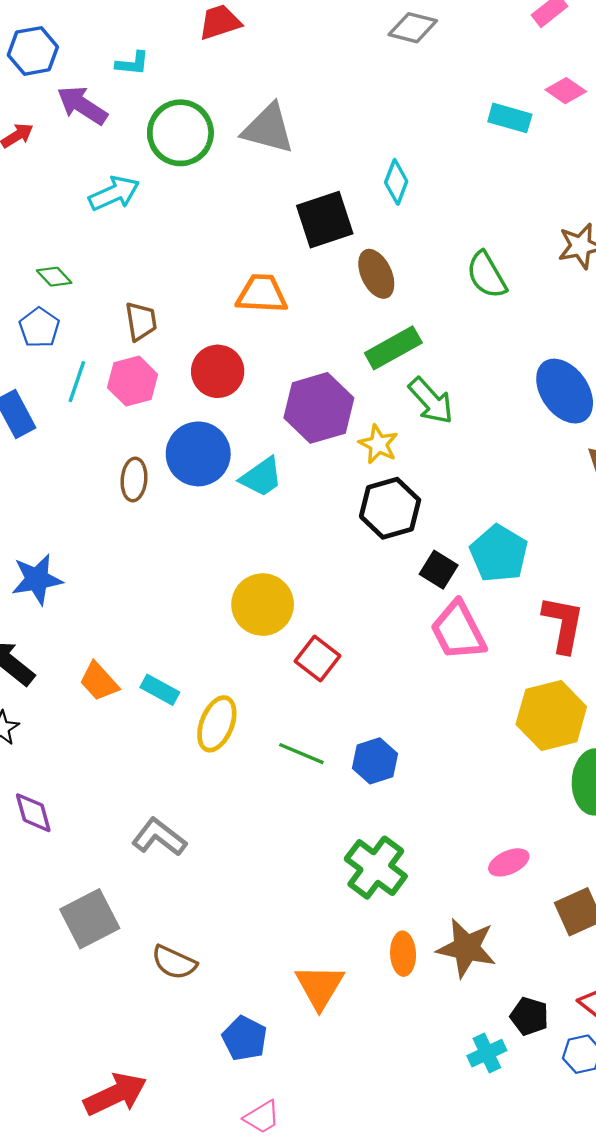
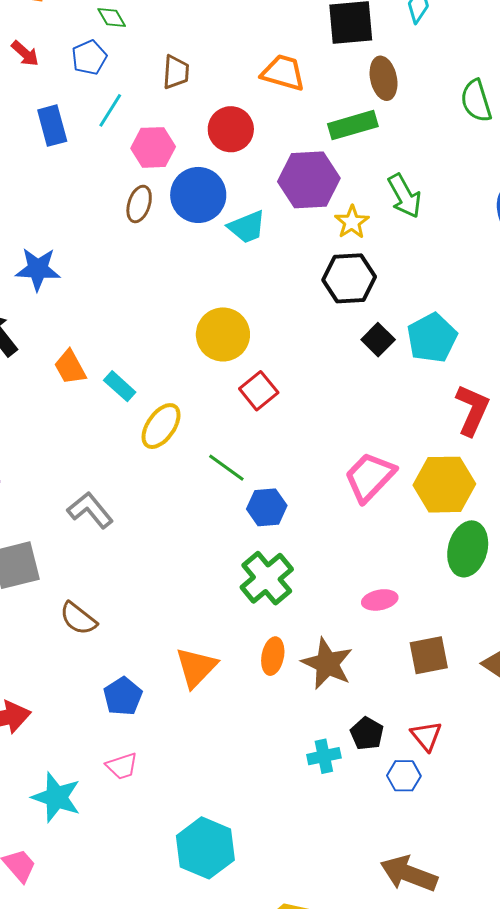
green rectangle: (393, 348) -> (353, 125), moved
pink hexagon: (133, 381) -> (153, 147), moved
pink trapezoid: (458, 631) -> (370, 477), moved, turned 58
blue hexagon: (375, 761) -> (267, 507), moved

